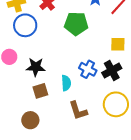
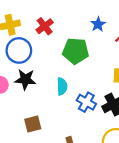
black star: (36, 67) -> (25, 79), moved
cyan semicircle: (66, 83) -> (62, 86), moved

